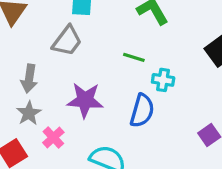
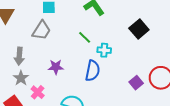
green line: (134, 57) -> (85, 37), turned 32
purple star: (85, 100) -> (56, 67), size x0.7

